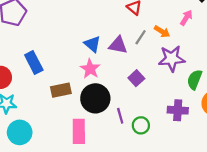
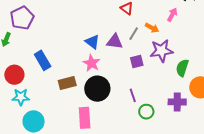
purple square: (136, 78) -> (137, 61), moved, turned 32
purple cross: (178, 110) -> (177, 102), moved
purple line: (120, 116) -> (133, 95), moved
green circle: (141, 125) -> (146, 112), moved

